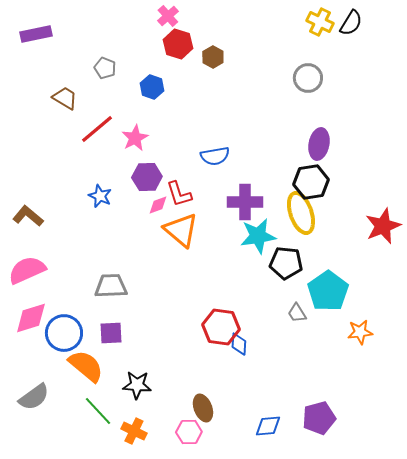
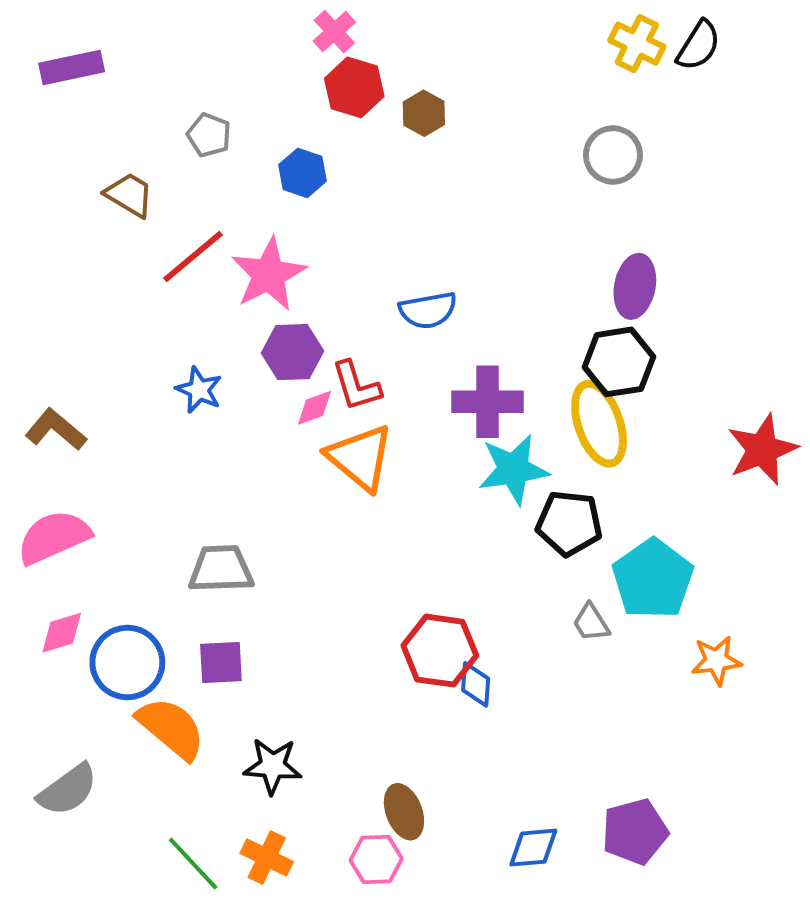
pink star: (135, 138) -> (269, 274), size x1.4
pink diamond: (31, 318) -> (62, 633), size x0.7
green line: (98, 411) -> (193, 863), moved

